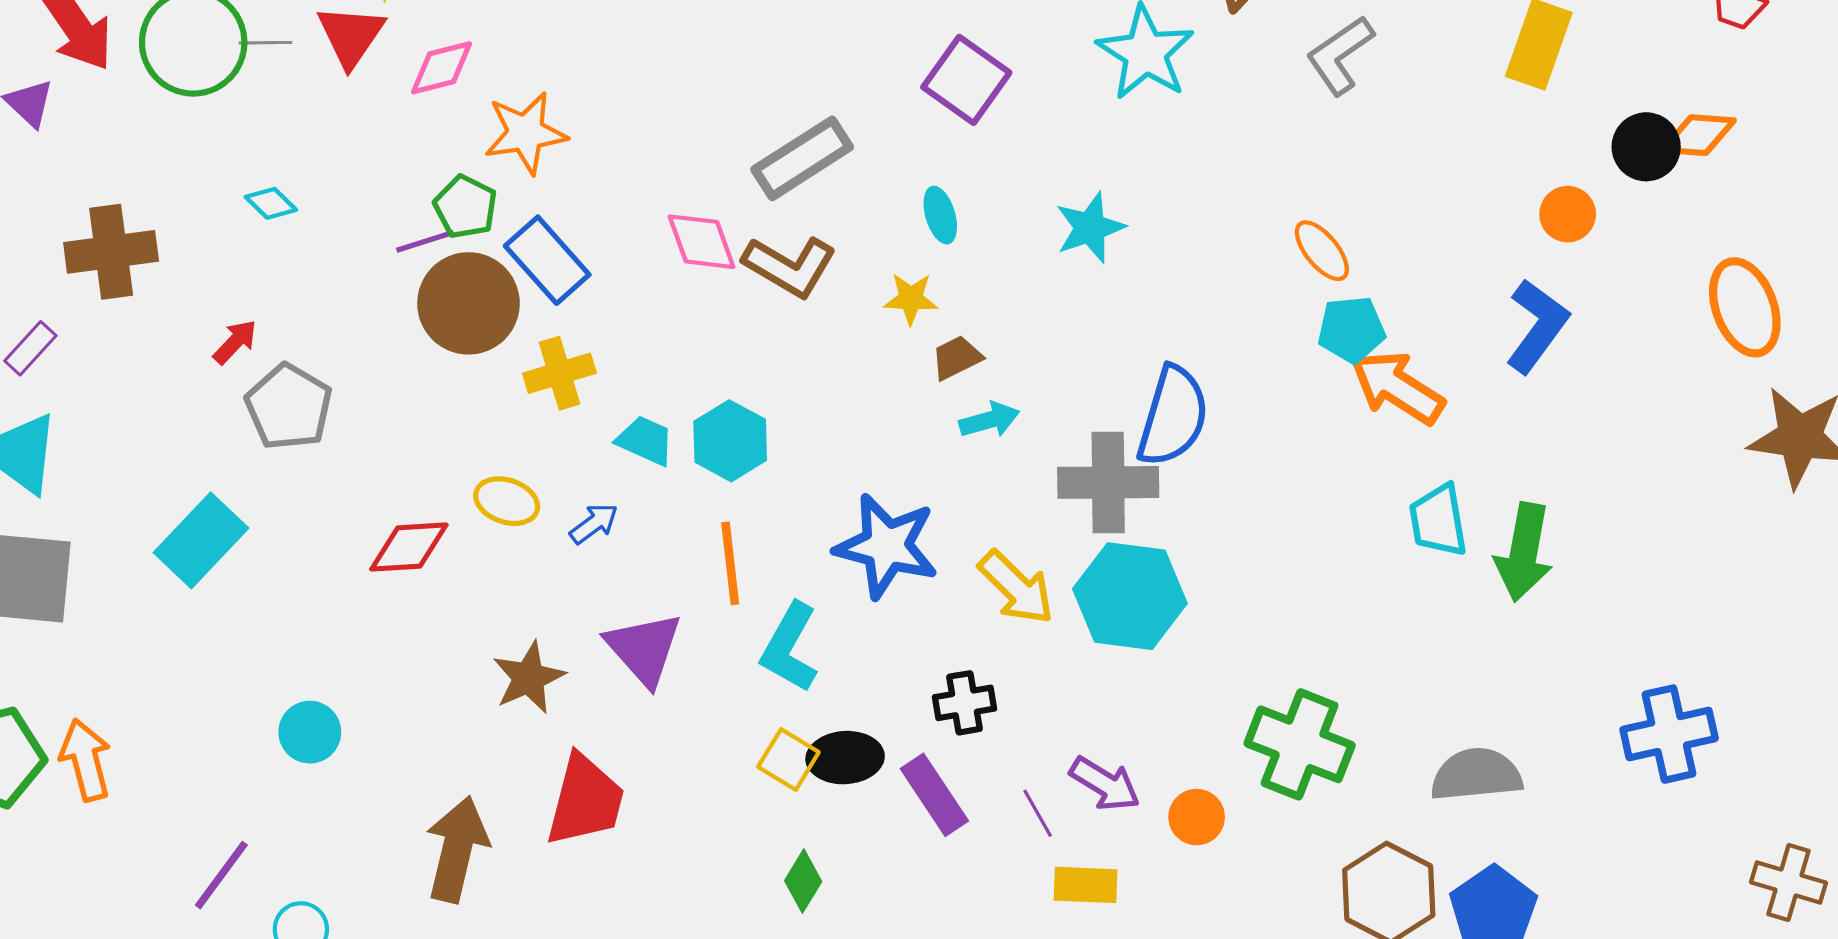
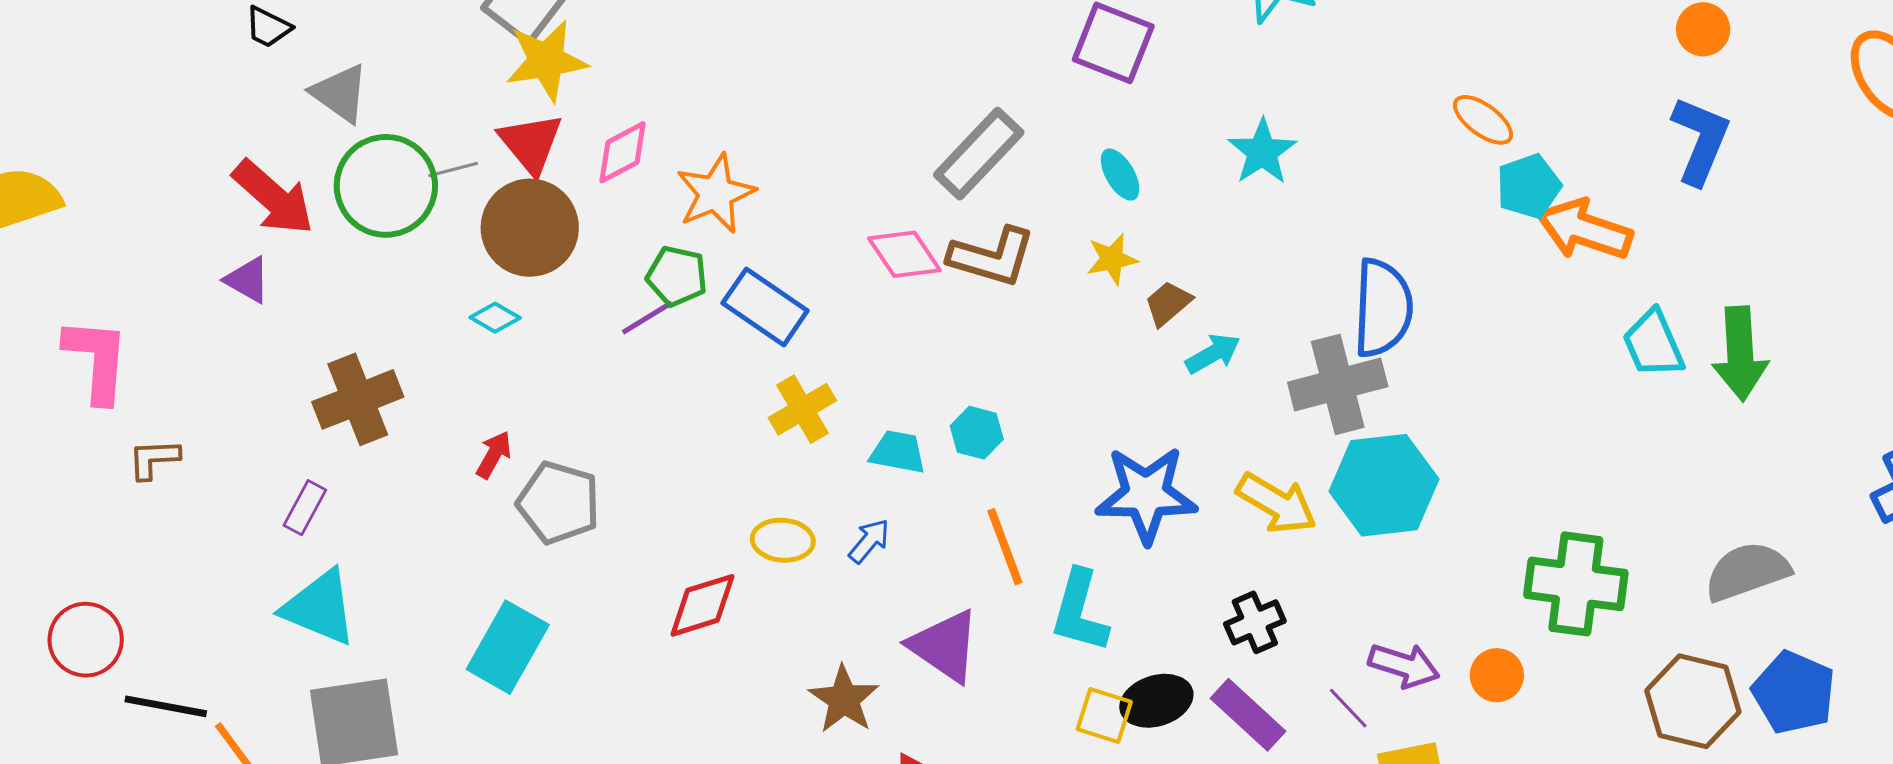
brown circle: (468, 303) -> (530, 228), moved
cyan hexagon: (730, 441) -> (977, 433), size x0.7

